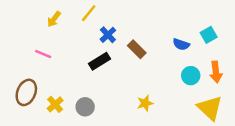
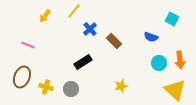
cyan square: (209, 35) -> (172, 19), moved, turned -32
pink line: (43, 54) -> (28, 45), moved
black rectangle: (100, 61) -> (83, 62), moved
yellow cross: (55, 104) -> (46, 87), turned -32

